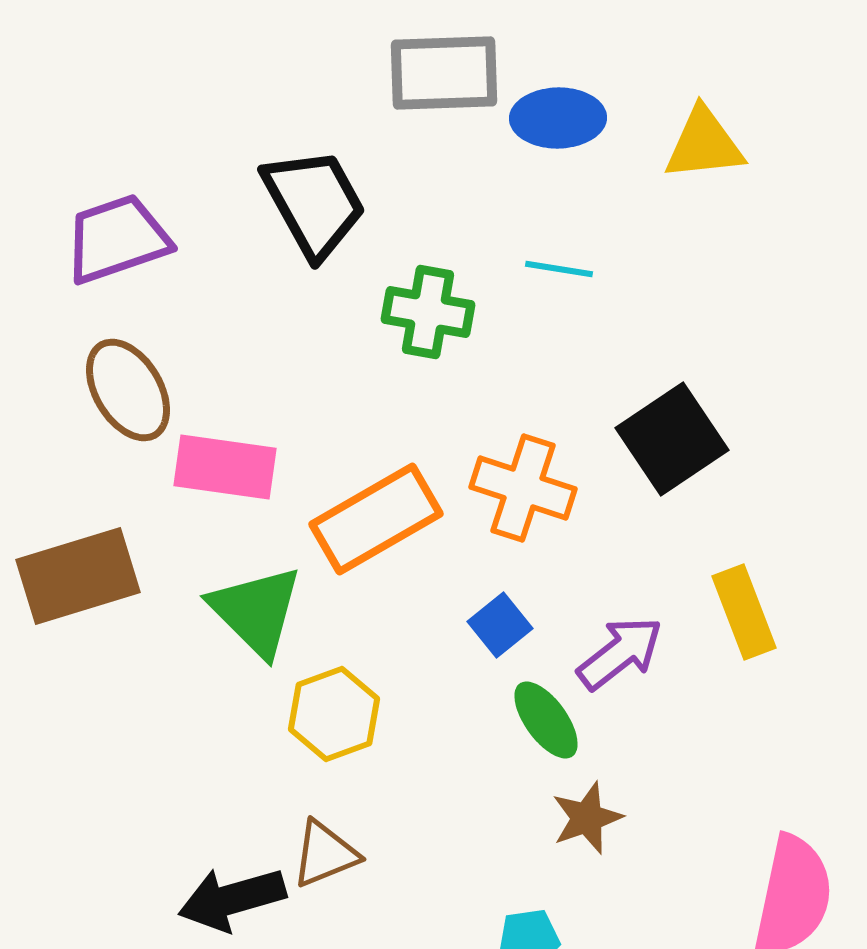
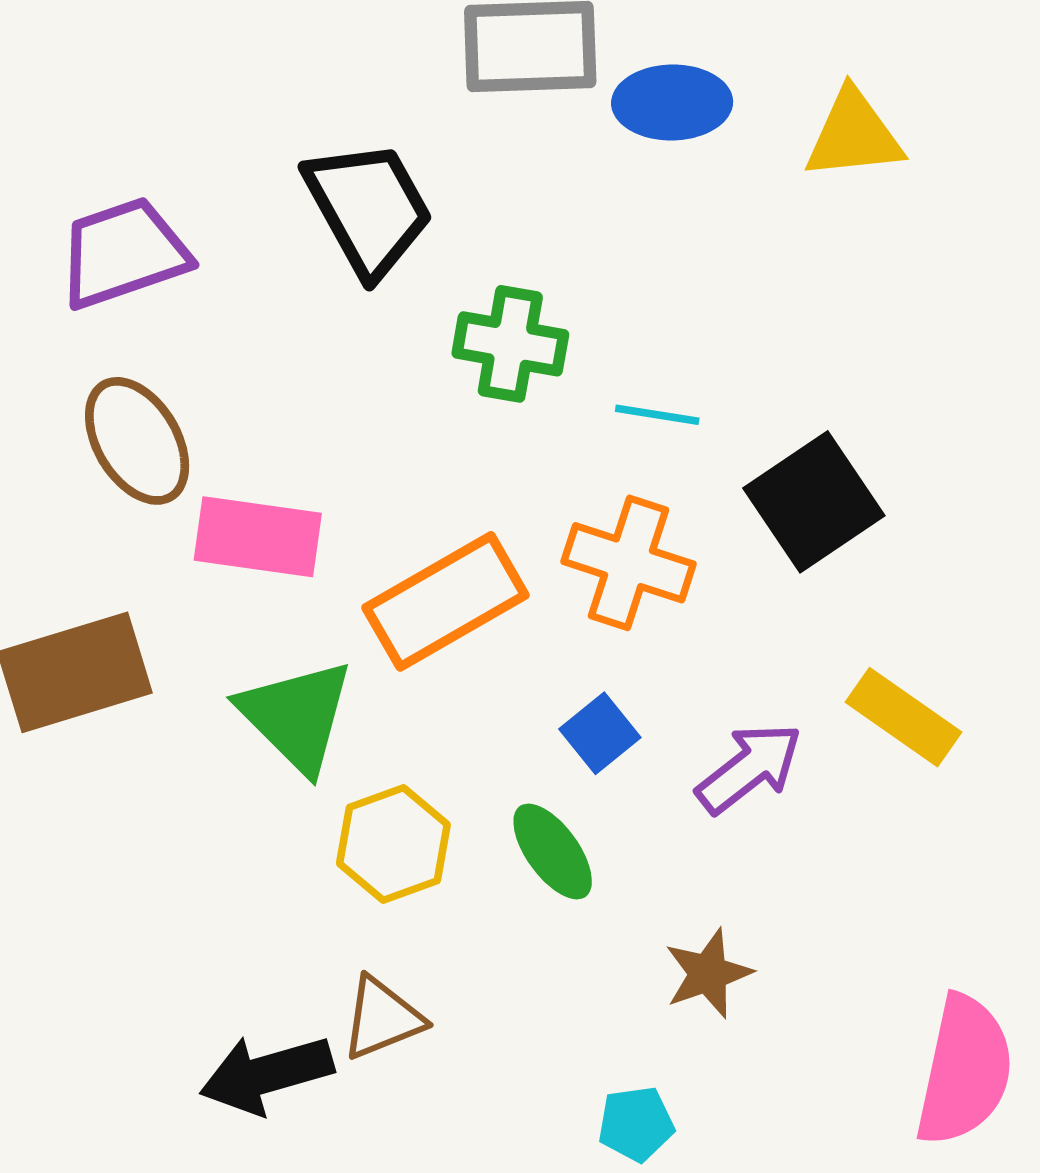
cyan line: (559, 269) -> (657, 415), moved
yellow rectangle: (744, 612) -> (903, 717), turned -34
green ellipse: (546, 720) -> (553, 852), moved

